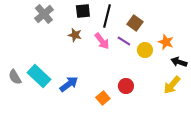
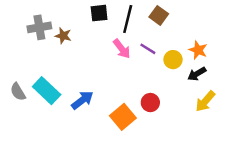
gray cross: (44, 14) -> (39, 27), moved, turned 30
brown square: (135, 23) -> (159, 15), moved
brown star: (75, 35) -> (63, 36), moved
black arrow: (179, 62) -> (197, 74), moved, turned -49
orange square: (103, 98) -> (123, 117), size x1.5

